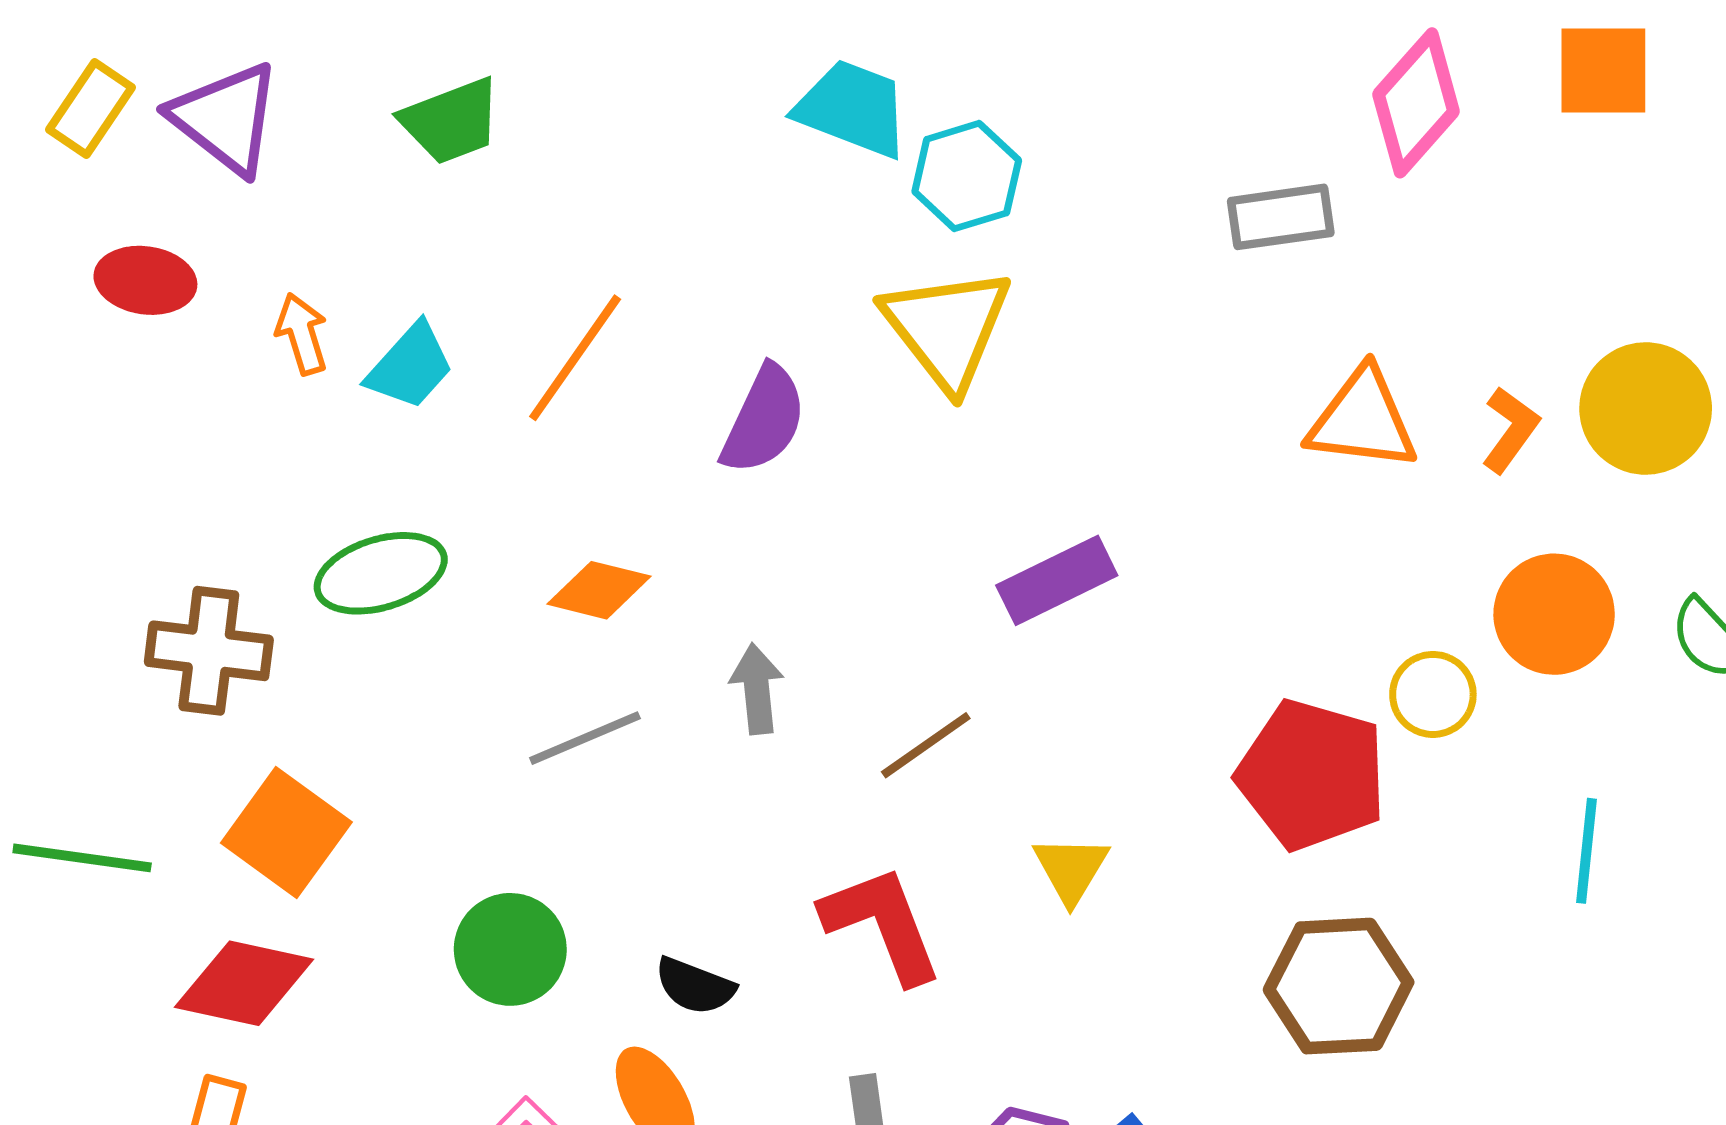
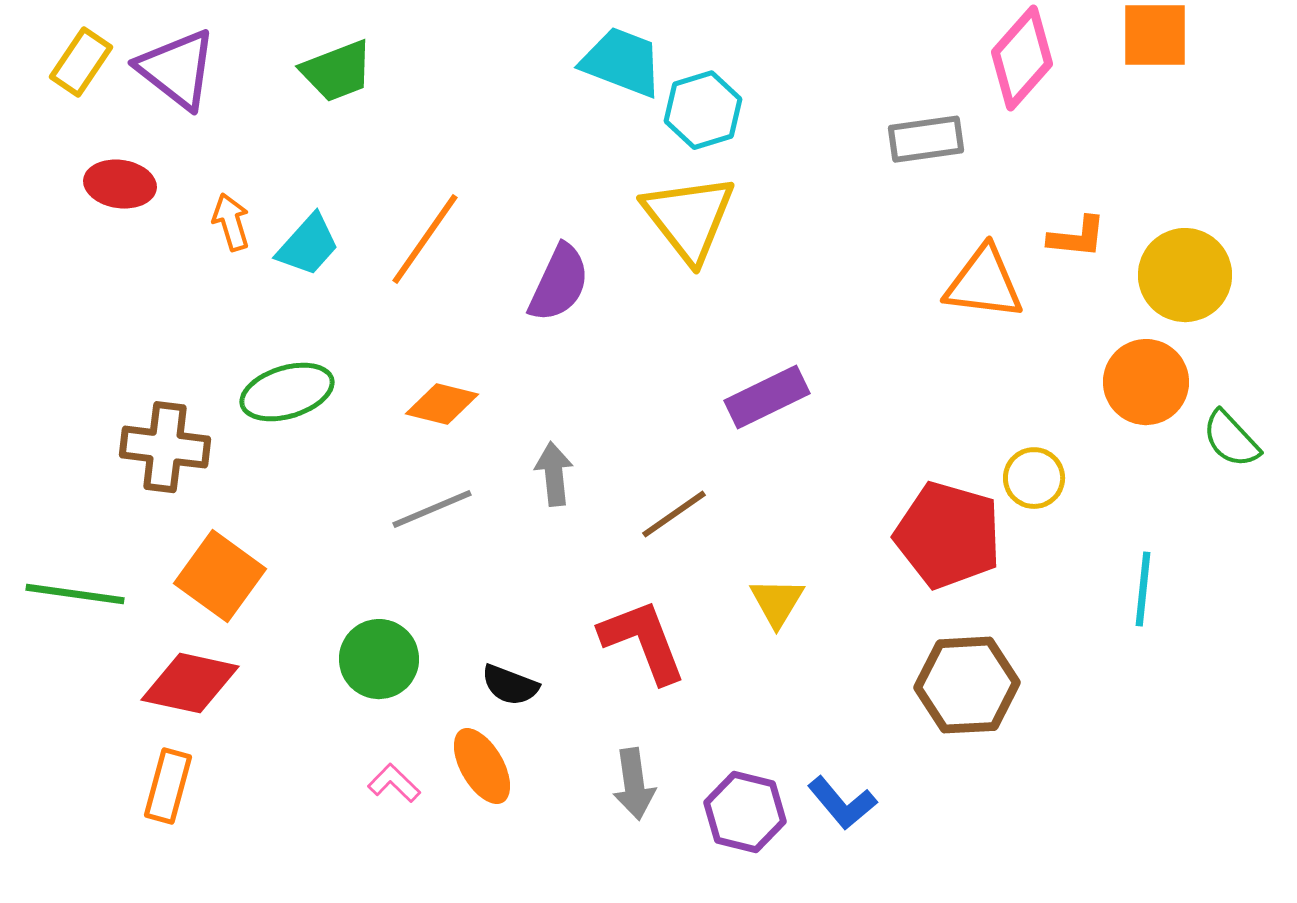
orange L-shape: (1510, 430) -> (1077, 237), moved, turned 60
orange circle: (1554, 614) -> (1146, 382), moved

